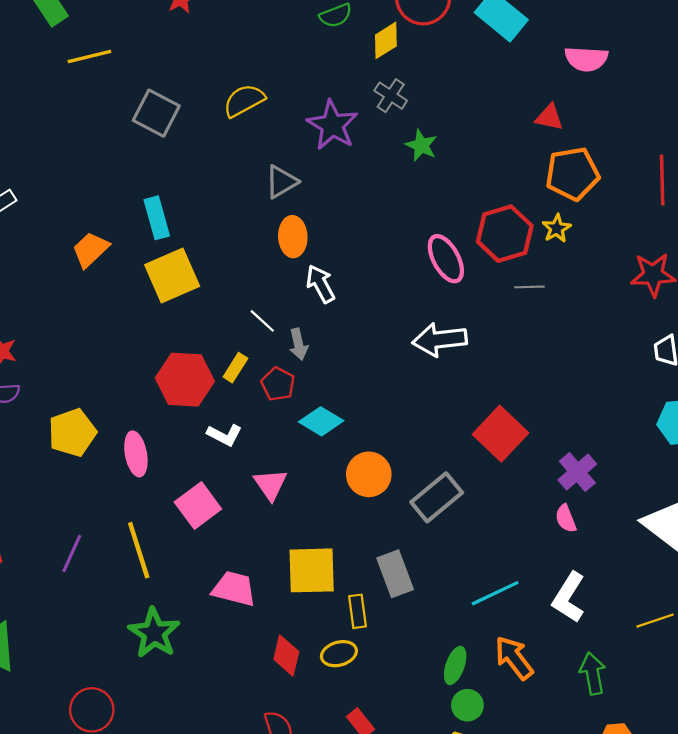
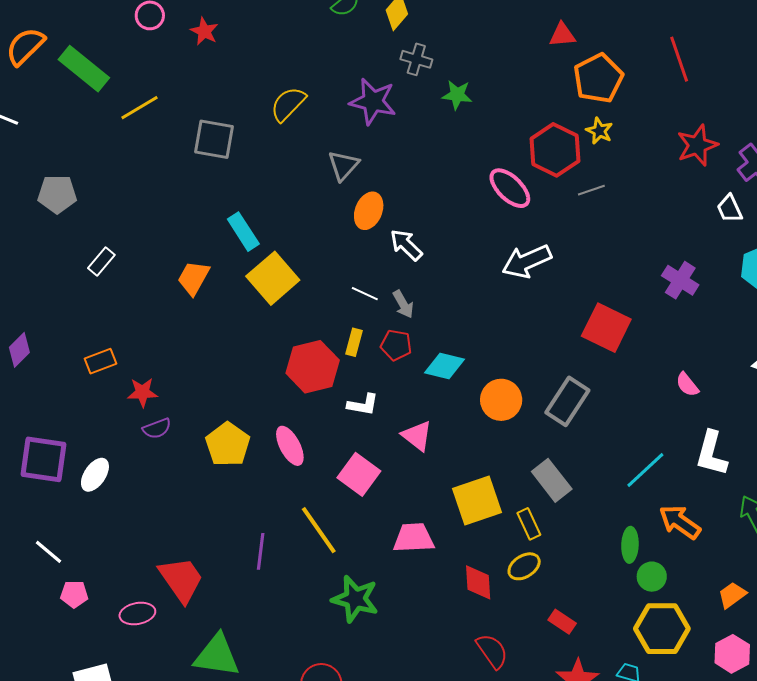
orange ellipse: (293, 237) -> (369, 211), turned 42
purple cross: (577, 472) -> (680, 280), moved

